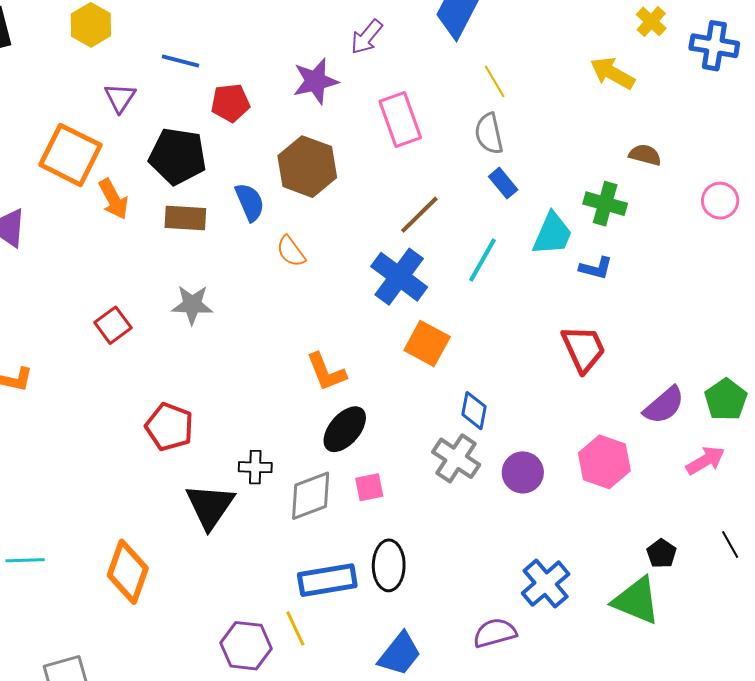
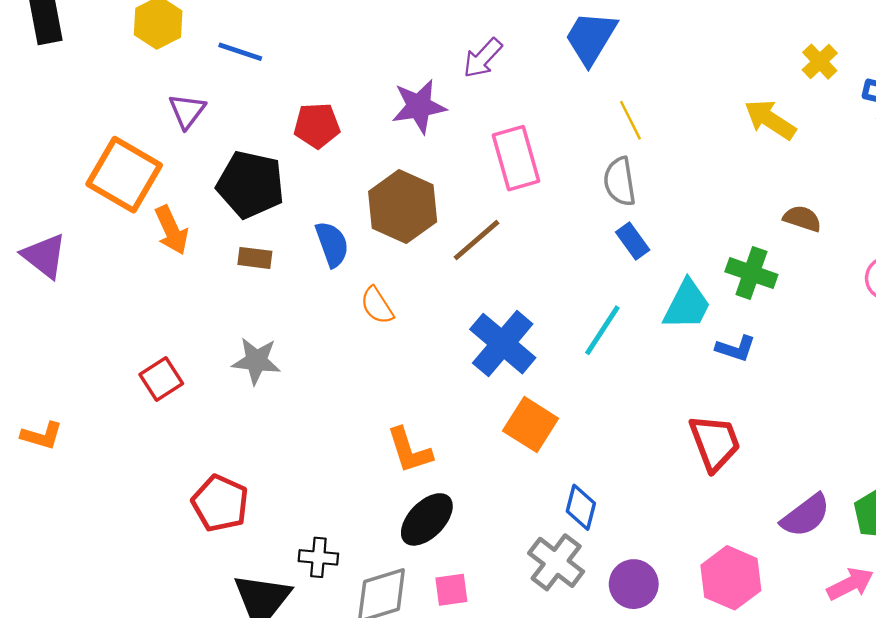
blue line: (181, 61) -> (240, 52), moved
brown line: (419, 215) -> (476, 240), moved
brown rectangle: (185, 218) -> (255, 258), size x0.7

